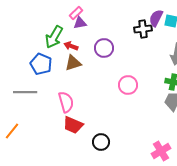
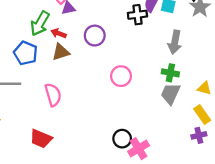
red trapezoid: (73, 125) -> (41, 139), moved
black circle: (101, 142) -> (122, 139), moved
pink cross: (161, 151) -> (139, 149), moved

